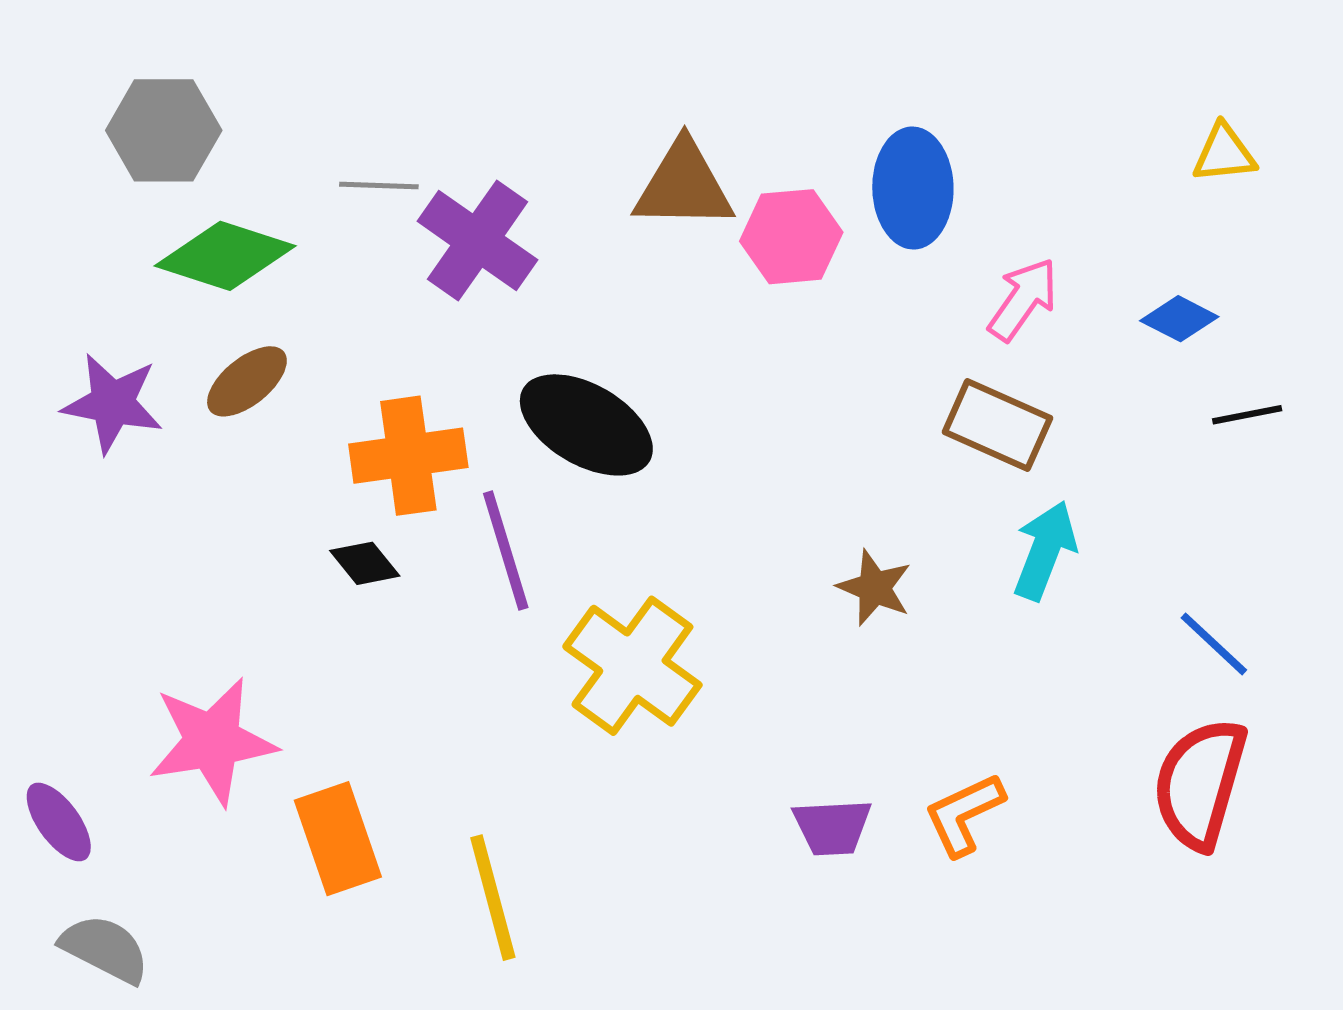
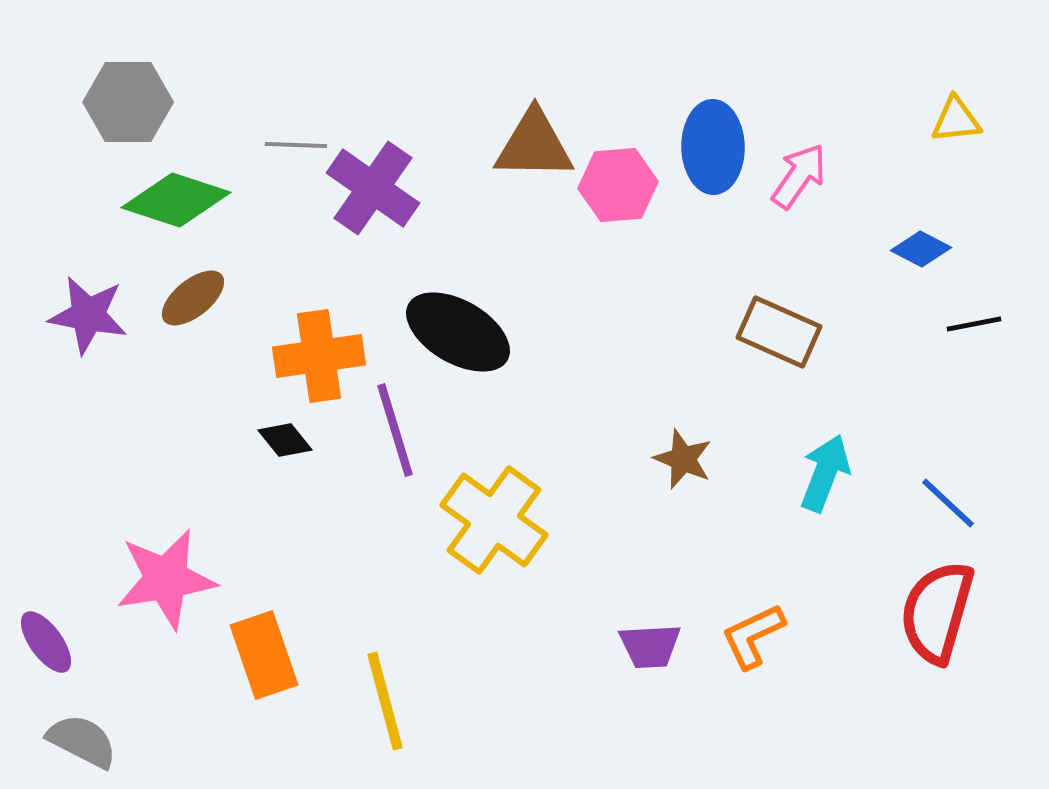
pink arrow: (1023, 299) -> (799, 176), moved
cyan arrow: (1045, 550) -> (825, 473), moved

